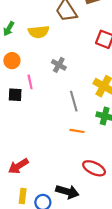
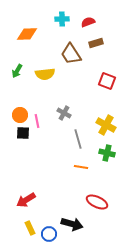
orange circle: (12, 61) -> (20, 115), moved
gray cross: (59, 65) -> (64, 113), moved
yellow rectangle: (23, 196) -> (30, 228), turned -32

